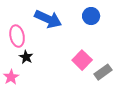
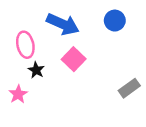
pink square: (82, 60) -> (74, 59), moved

